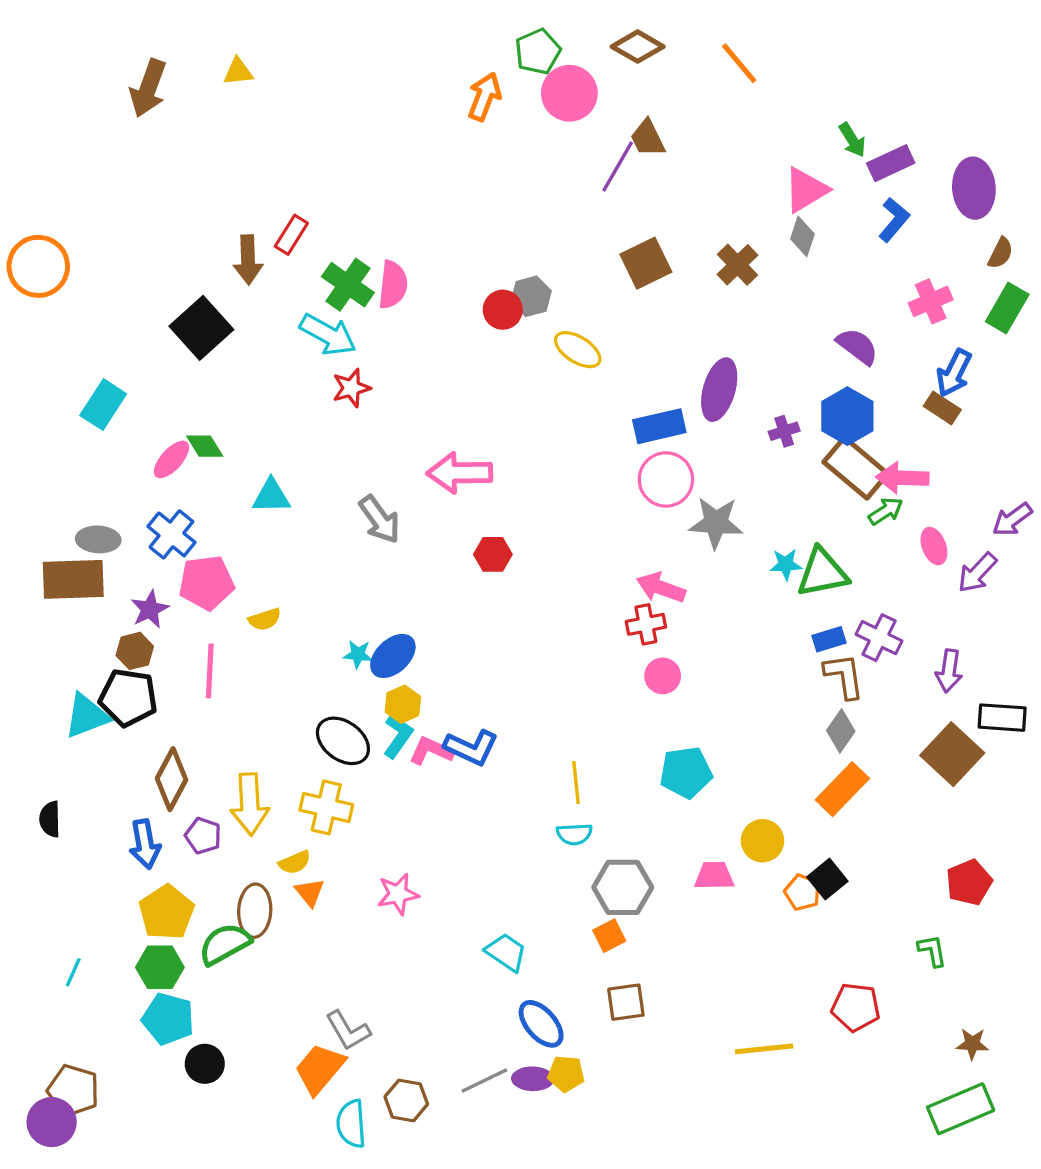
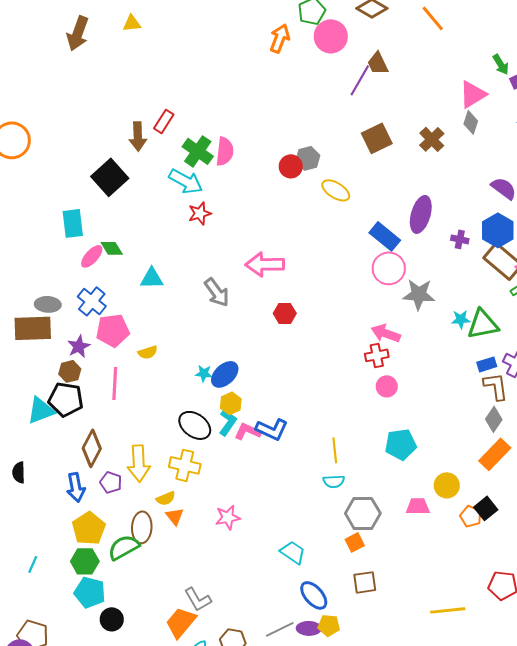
cyan rectangle: (103, 405) -> (73, 223), moved, turned -40
blue rectangle: (659, 426) -> (385, 236), turned 52
purple cross: (784, 431) -> (460, 239), turned 30

